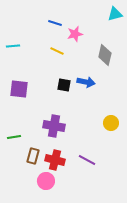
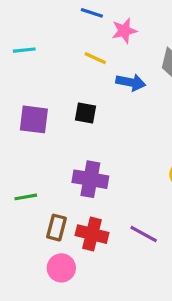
blue arrow: (86, 82) -> (131, 82), moved
black square: (64, 85) -> (86, 113), moved
pink circle: (46, 181) -> (61, 268), moved

